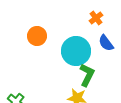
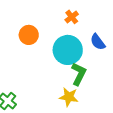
orange cross: (96, 18) -> (72, 17), moved

